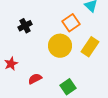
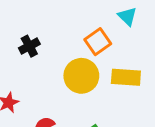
yellow rectangle: (90, 47) -> (126, 77), turned 60

